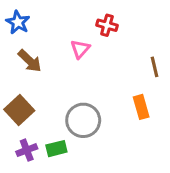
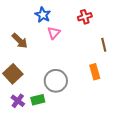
blue star: (18, 22) -> (43, 15), moved
red cross: (107, 25) -> (85, 17), moved, turned -32
purple cross: (27, 150) -> (18, 101), turned -32

